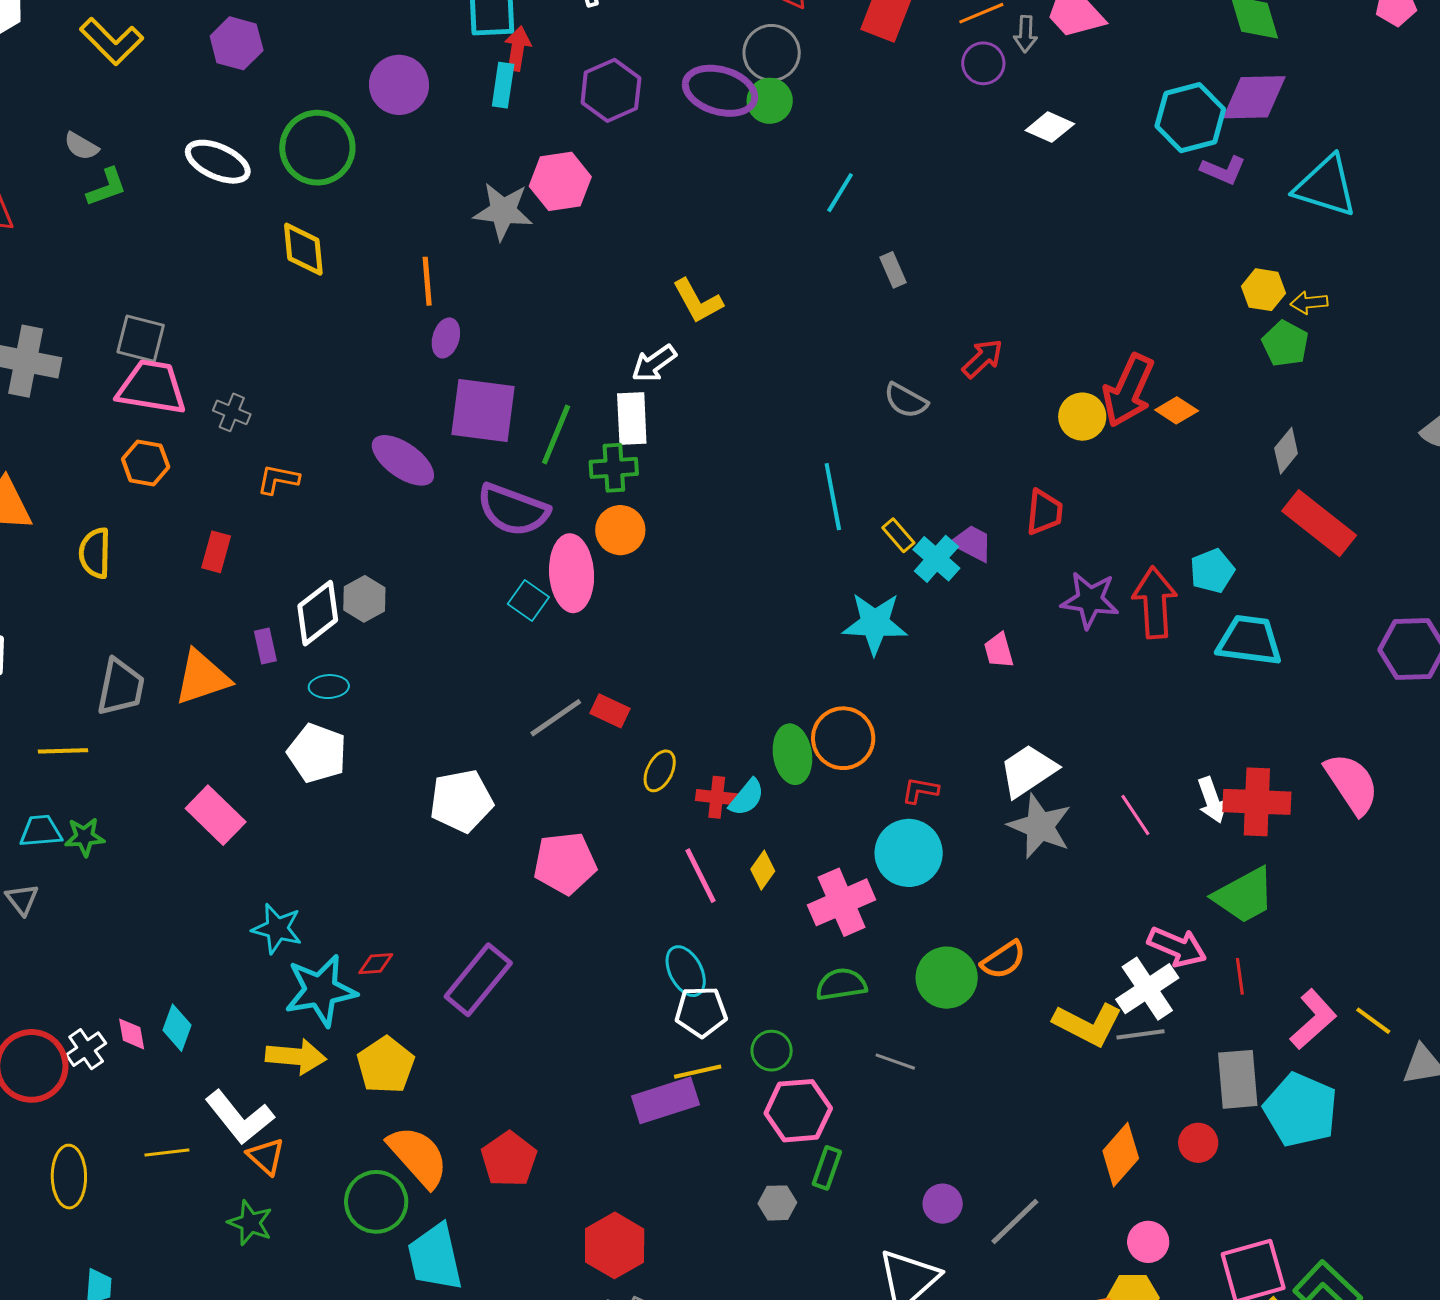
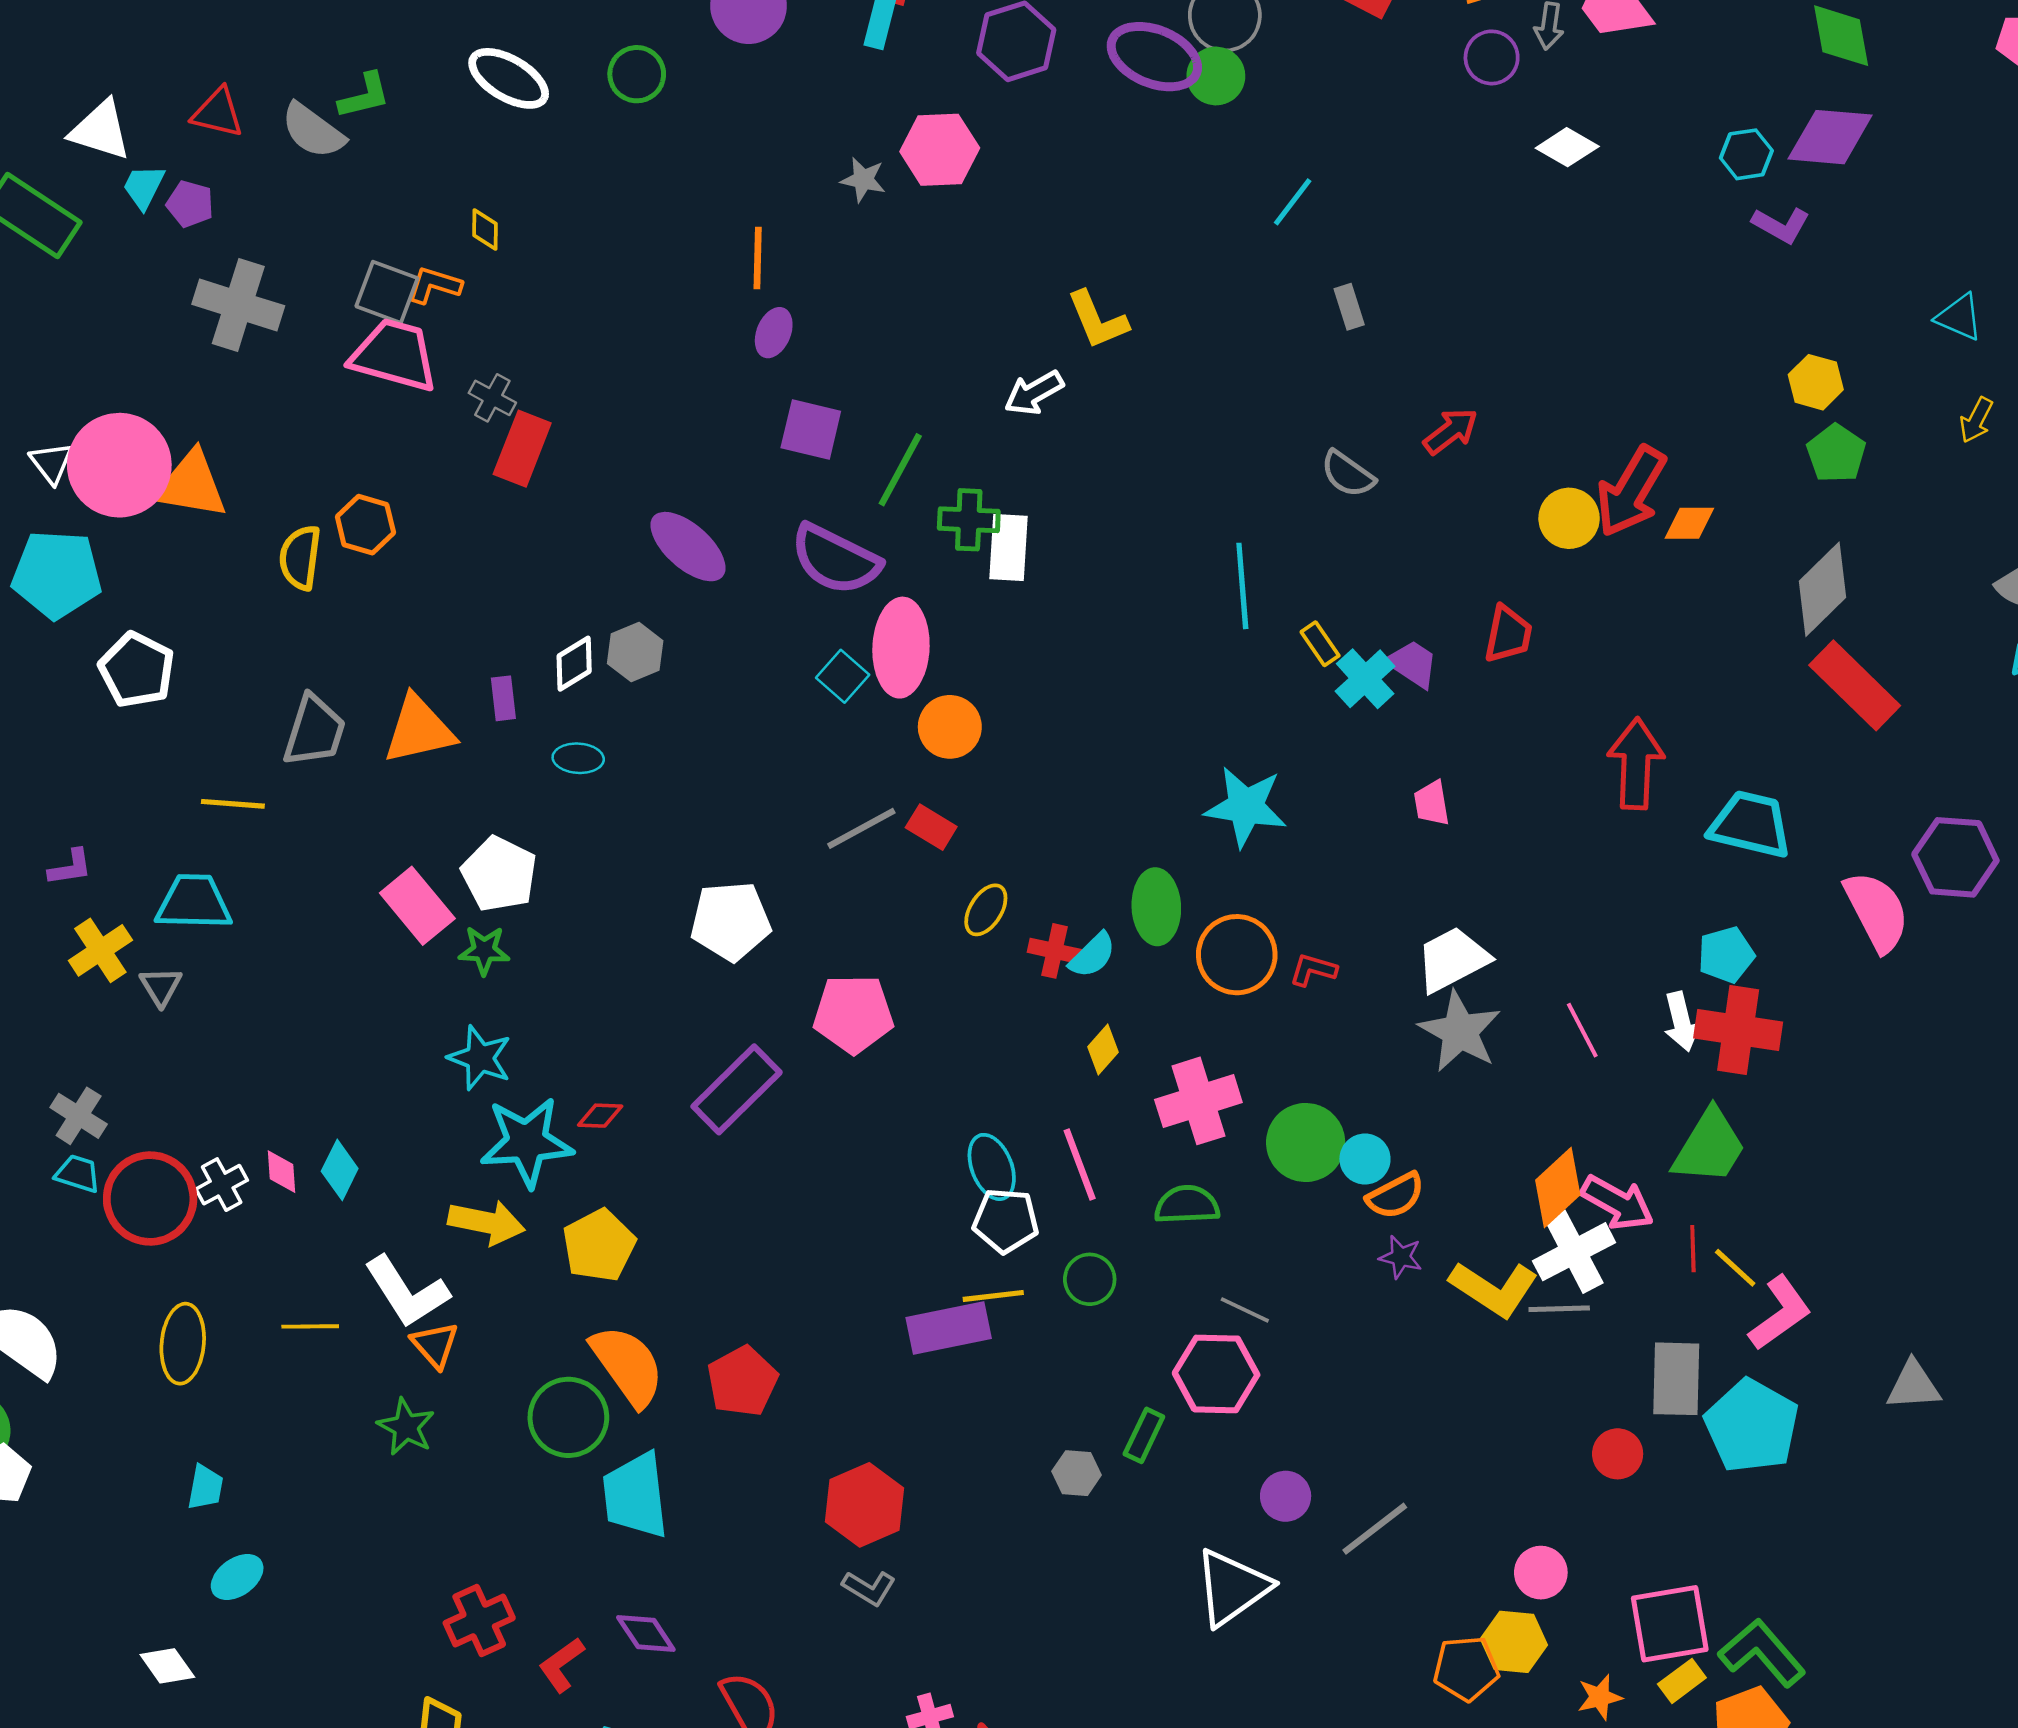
cyan hexagon: (1190, 118) -> (1746, 154), size x0.6
gray semicircle: (81, 146) -> (313, 131), moved, size x1.5
green circle: (317, 148) -> (637, 74), size x0.6
cyan triangle: (1326, 186) -> (1959, 317), moved, size x0.6
gray star: (503, 211) -> (863, 180), size x0.6
yellow diamond: (303, 249) -> (485, 229), moved, size x0.6
yellow arrow: (1309, 303) -> (1976, 420), moved, turned -63
orange diamond: (1177, 410) -> (1689, 523), turned -39
purple square: (483, 411) -> (811, 430), size x0.7
white rectangle: (632, 418) -> (1008, 548), moved
gray diamond: (1286, 451) -> (1823, 589), size x1.6
purple ellipse: (403, 460) -> (688, 547), moved
orange hexagon: (146, 463) -> (365, 525), moved
orange L-shape: (278, 479) -> (434, 285), moved
orange circle: (620, 530) -> (950, 727), moved
red rectangle: (216, 552) -> (522, 449), moved, size x1.4
cyan pentagon: (1212, 571) -> (1726, 955), moved
purple star: (1090, 600) -> (1401, 1257), moved, size x0.6
white diamond: (318, 613) -> (574, 664), size x0.7
cyan star: (875, 623) -> (1246, 807), moved
orange circle: (843, 738) -> (1237, 955), moved
white pentagon: (317, 753) -> (499, 874), moved
pink semicircle: (1352, 784) -> (1877, 911), moved
cyan trapezoid: (41, 831) -> (194, 902), size x1.4
green star: (85, 837) -> (484, 950), moved
cyan circle: (909, 853) -> (1365, 1159), moved, size x0.6
pink line: (701, 876) -> (1080, 1164), moved
green trapezoid: (1244, 895) -> (1709, 1147), turned -36
green circle: (947, 978) -> (1306, 1143), moved
purple rectangle: (478, 980) -> (737, 1089), moved
yellow line: (1373, 1021) -> (1735, 1268), moved
pink hexagon: (798, 1111) -> (1216, 1374), moved
orange diamond: (1121, 1155) -> (1558, 1187), moved

